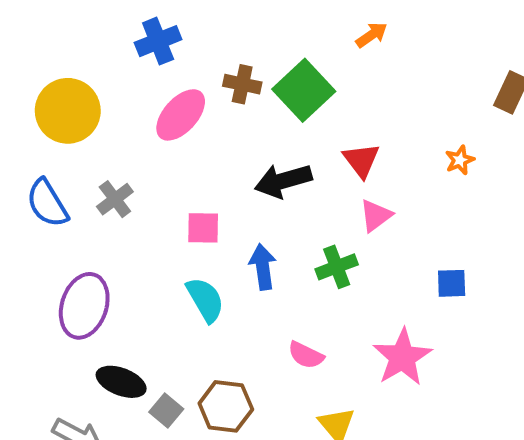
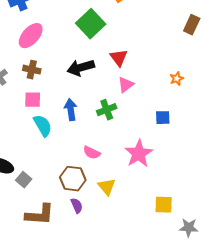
brown cross: (242, 84) -> (32, 70), moved
orange star: (460, 160) -> (177, 79), moved
pink square: (203, 228) -> (33, 100), moved
brown hexagon: (226, 406) -> (73, 179), moved

